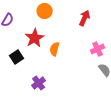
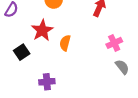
purple cross: (39, 83) -> (47, 82), turned 32

